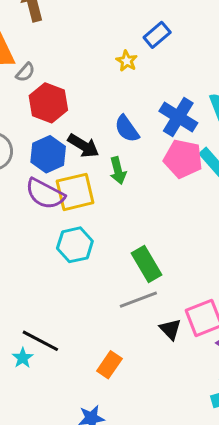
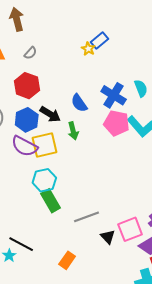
yellow star: (127, 61) -> (88, 49), moved
gray semicircle: (25, 72) -> (30, 53), moved
green rectangle: (146, 264) -> (51, 201), moved

